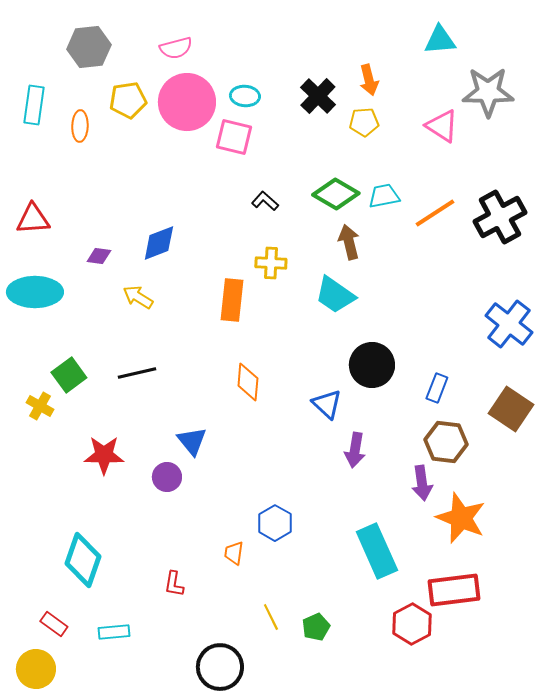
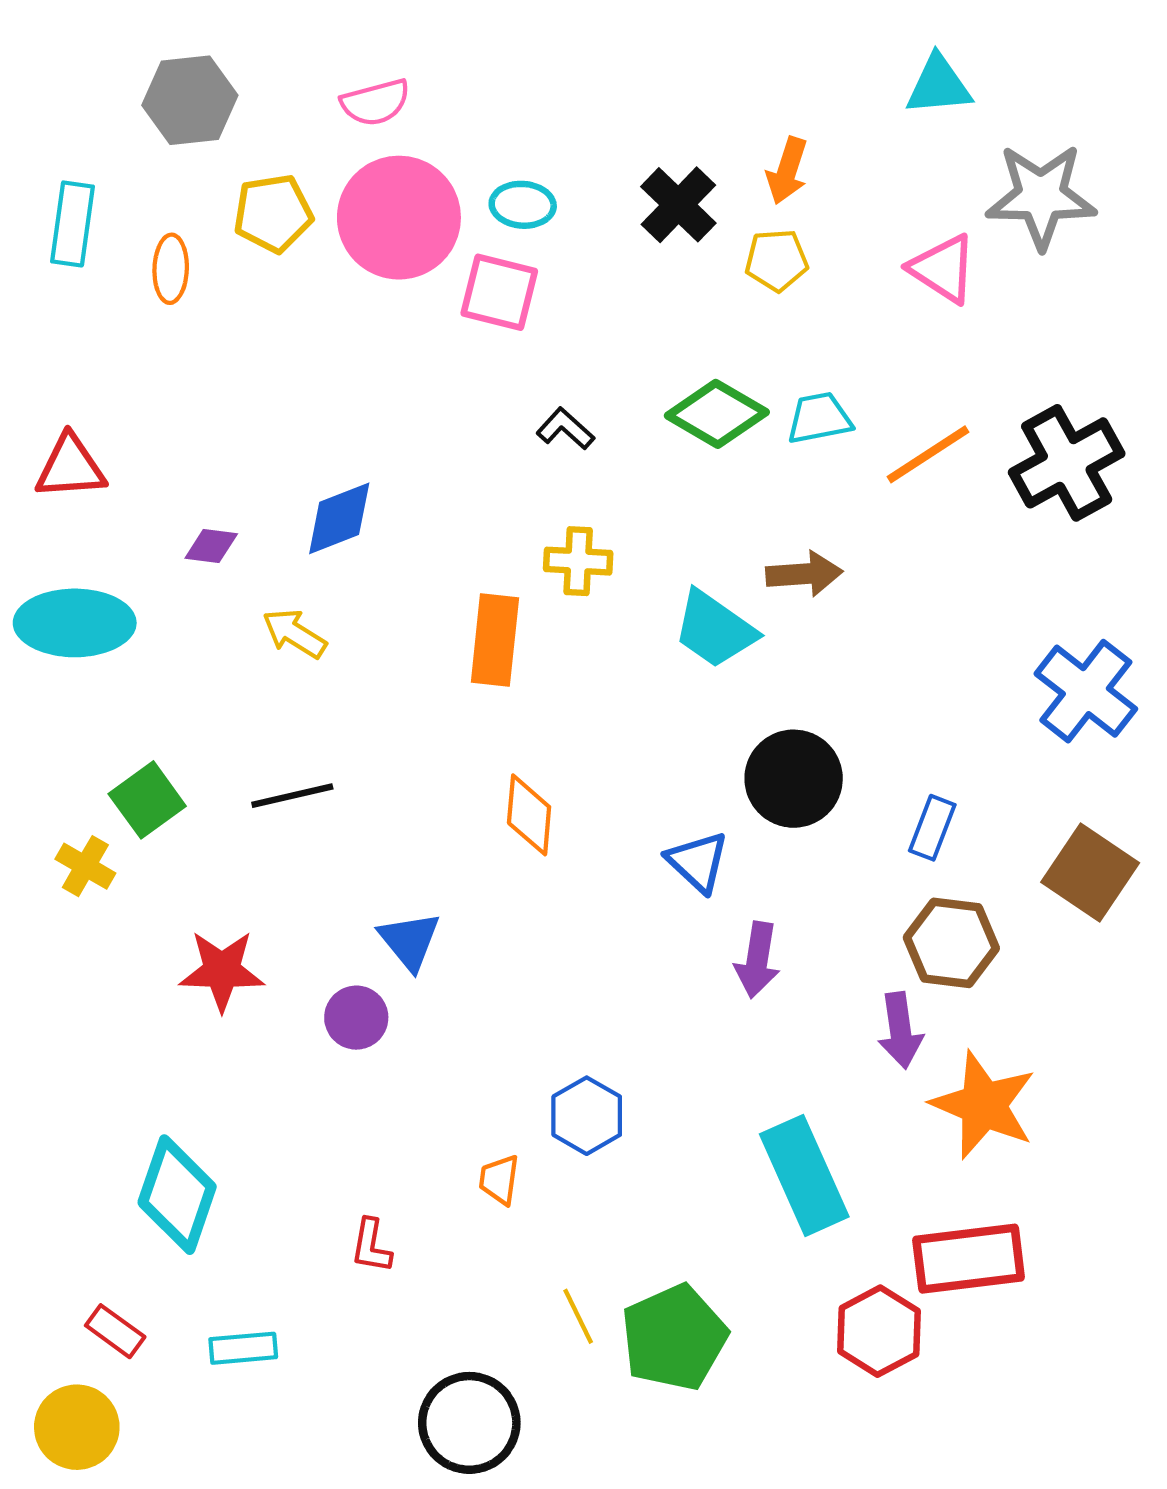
orange arrow: (369, 80) -> (787, 171), turned 32
brown arrow: (349, 242) -> (804, 574), moved, turned 100
green pentagon: (316, 627) -> (674, 1338), size x1.8

